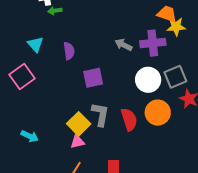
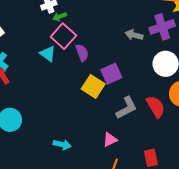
pink square: (22, 77) -> (63, 36), moved
gray L-shape: (100, 114) -> (127, 108), turned 65
yellow square: (79, 124) -> (93, 86), moved

